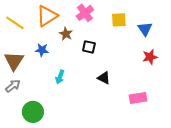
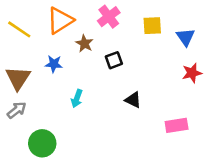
black square: (89, 47) -> (114, 60), turned -32

